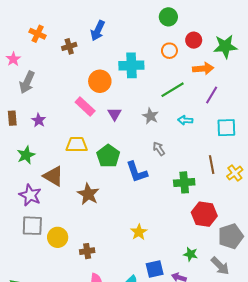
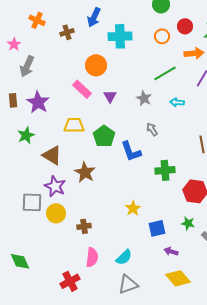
cyan cross: (131, 65) -> (120, 36), moved
purple star: (39, 120) -> (38, 102), size x1.6
green cross: (184, 182) -> (165, 170), moved
purple star: (30, 195) -> (55, 186), moved
green star: (191, 254) -> (188, 223), moved
blue square: (155, 269) -> (157, 228), moved

